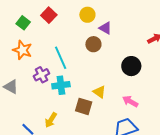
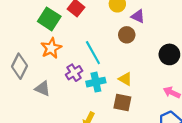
green square: (23, 23) -> (49, 19), size x1.5
orange star: (22, 50) -> (51, 48), turned 30
yellow triangle: (99, 92) -> (125, 79), moved

